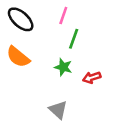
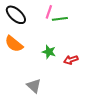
green line: (74, 39) -> (60, 19), moved, turned 63
gray triangle: (58, 110) -> (34, 86), moved

